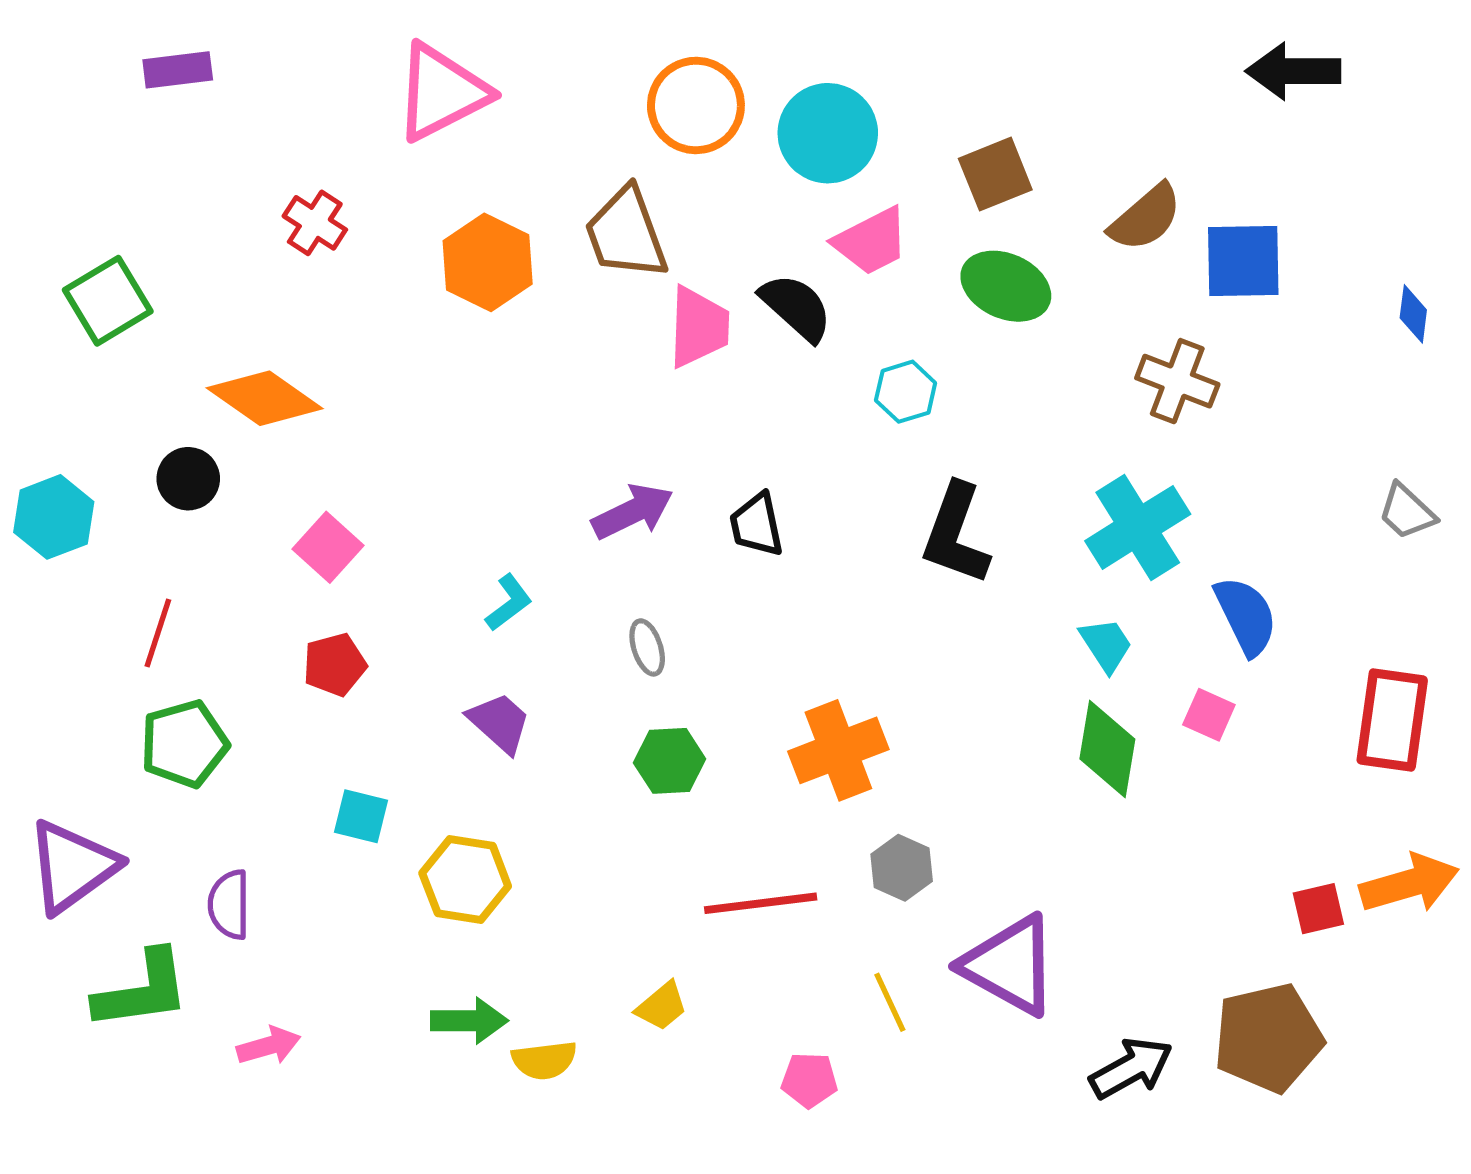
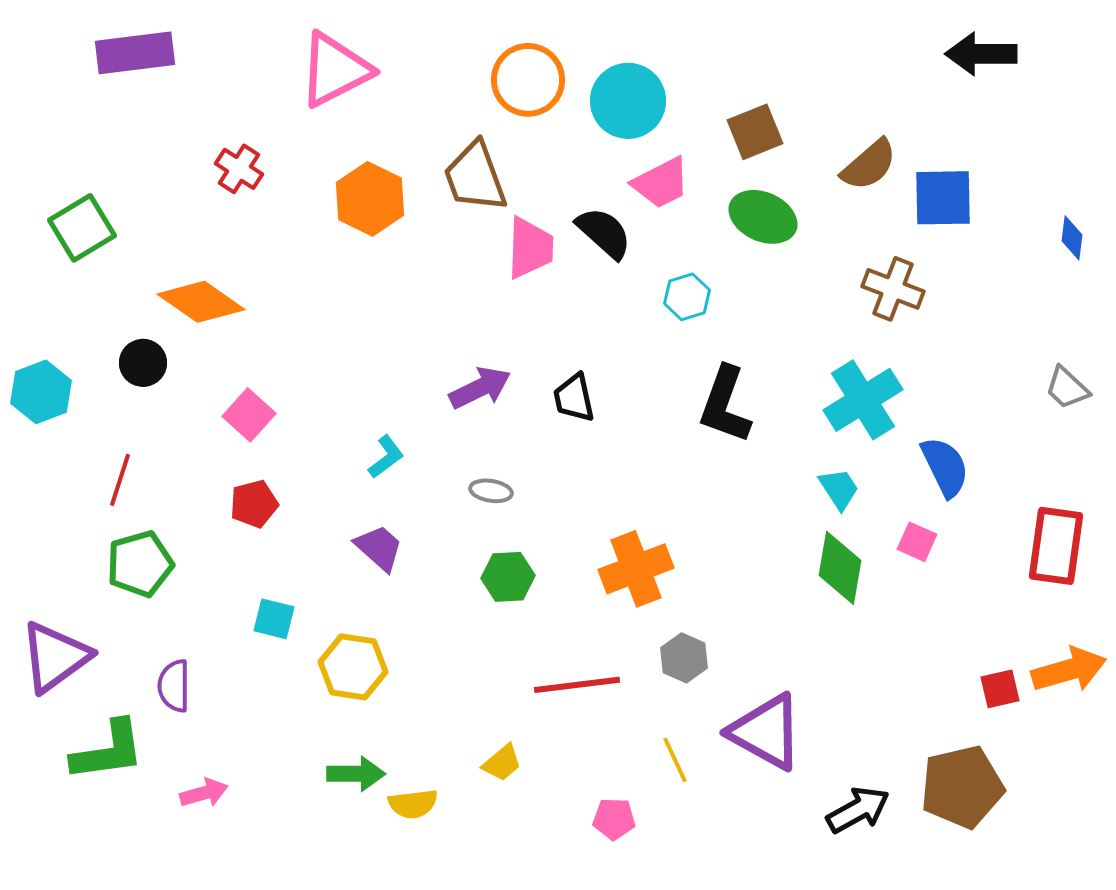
purple rectangle: (178, 70) -> (135, 53), size x1.5
gray ellipse: (647, 647) -> (491, 491), turned -63

